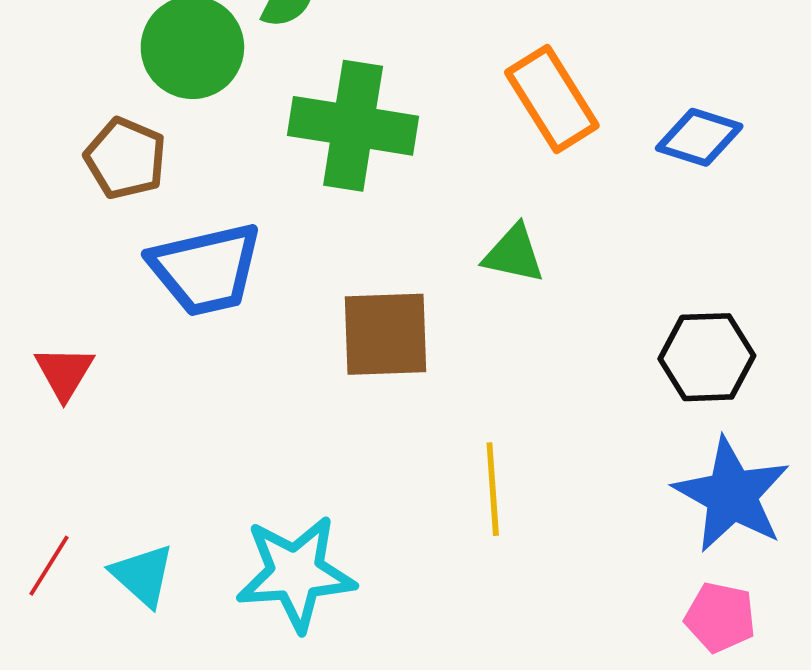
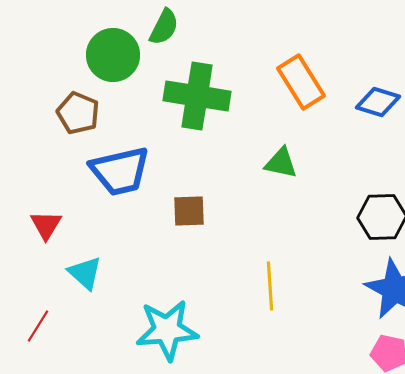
brown square: (386, 334) -> (189, 211), moved, size x0.7
cyan triangle: (143, 575) -> (85, 273), moved

